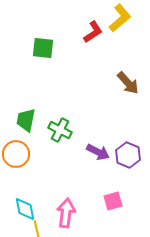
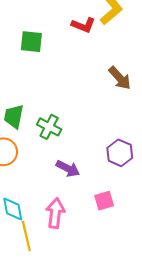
red L-shape: (93, 32) -> (83, 25), turned 55
purple arrow: (98, 152) -> (68, 168), moved

